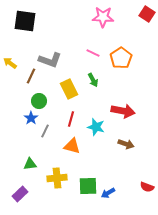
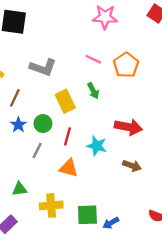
brown line: (31, 76) -> (15, 98), moved
green circle: (39, 101) -> (43, 124), moved
blue star: (31, 118) -> (18, 125), moved

